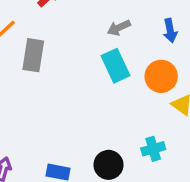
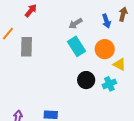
cyan cross: (153, 149) -> (109, 84), moved
black circle: (108, 165) -> (86, 80), moved

